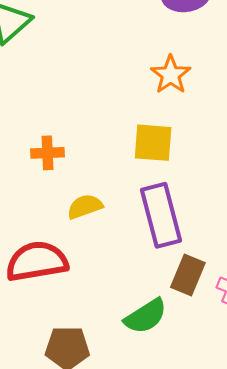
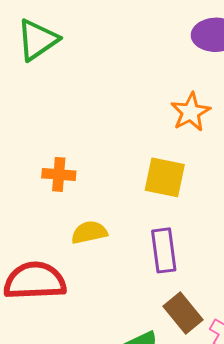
purple rectangle: (161, 215) -> (164, 250), size x0.7
brown rectangle: (188, 275) -> (183, 313), turned -69

